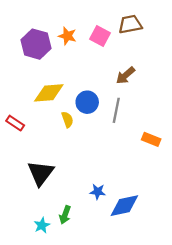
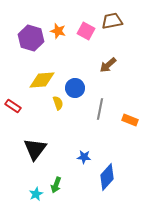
gray line: (116, 110) -> (100, 109), moved
blue star: (98, 192) -> (84, 157), moved
blue diamond: (124, 206) -> (107, 177), turned -36

